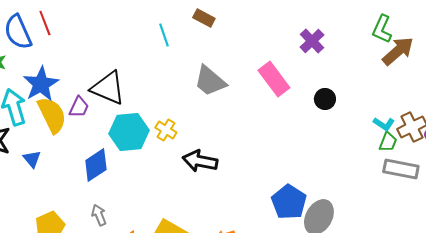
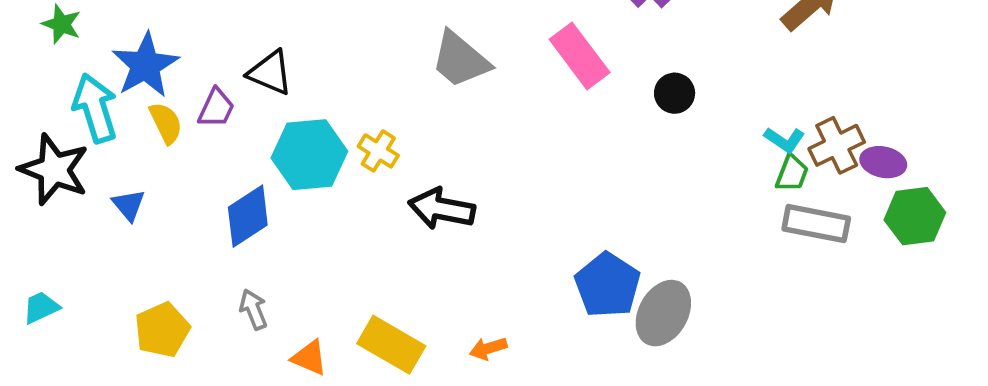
black triangle: (108, 88) -> (270, 73), size x0.7
yellow semicircle: (52, 115) -> (166, 123), size x0.6

